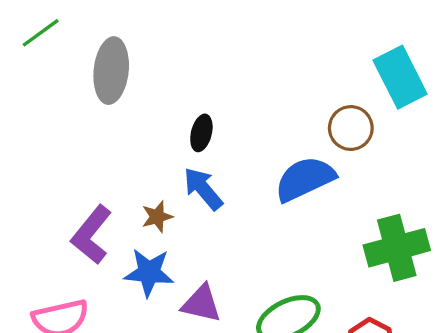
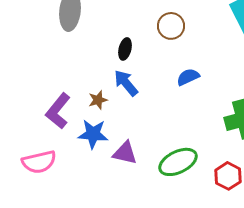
brown circle: (351, 128) -> (171, 26), moved
blue semicircle: (305, 179) -> (188, 77), size x0.6

